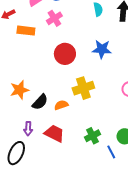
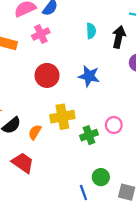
orange semicircle: (61, 105) -> (35, 132), turned -48
green cross: (93, 136) -> (89, 135), moved

